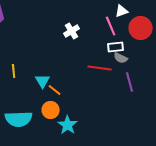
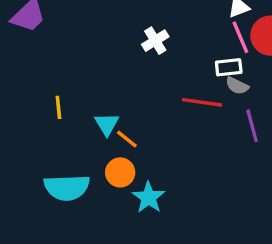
pink line: (111, 26) -> (240, 37), moved

